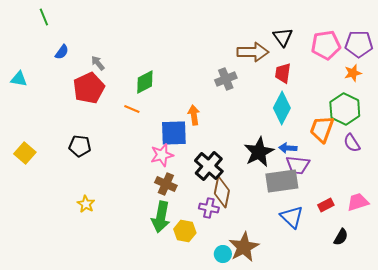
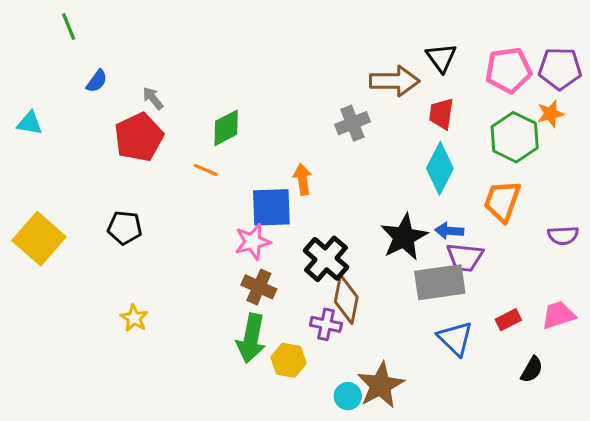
green hexagon: (345, 109) -> (515, 137), moved
purple semicircle: (352, 143) -> (563, 235), moved, turned -60
yellow square: (25, 153) -> (39, 239), size x1.5

